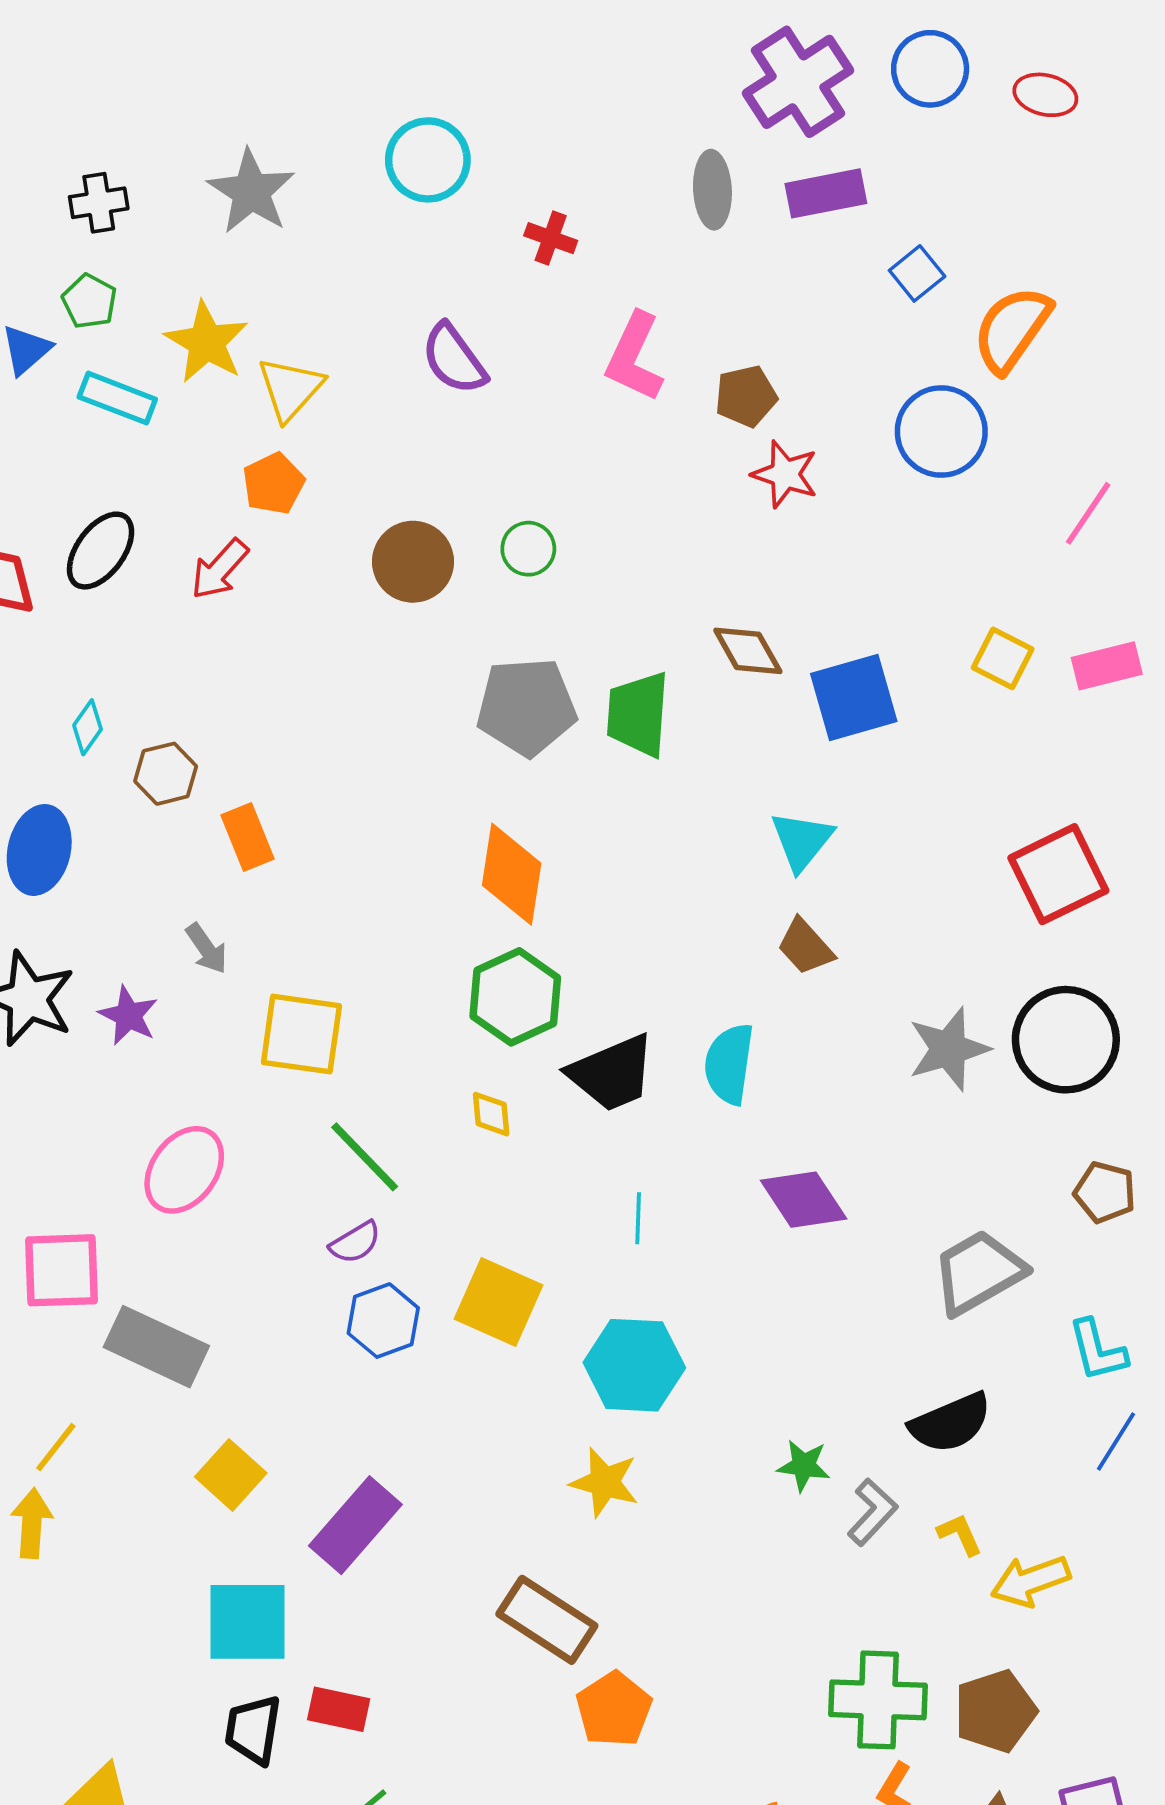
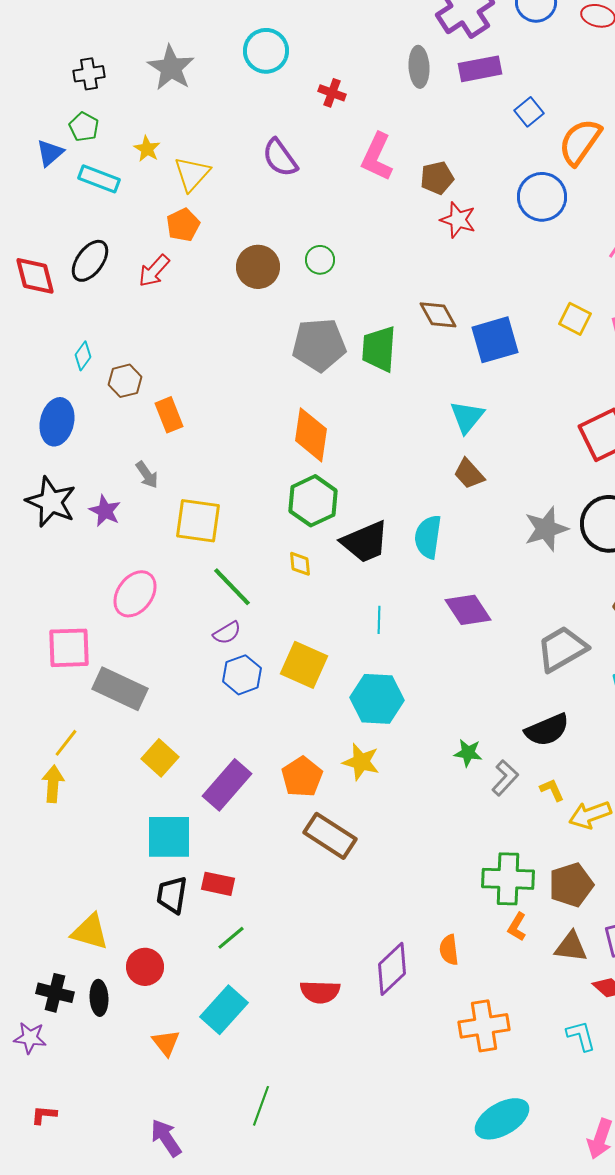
yellow star: (207, 342) -> (147, 149), size x0.6
orange pentagon: (614, 1709) -> (302, 777), moved

